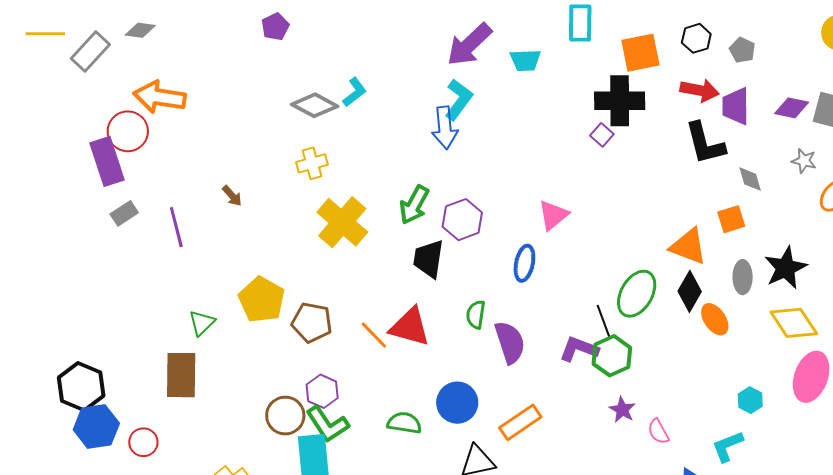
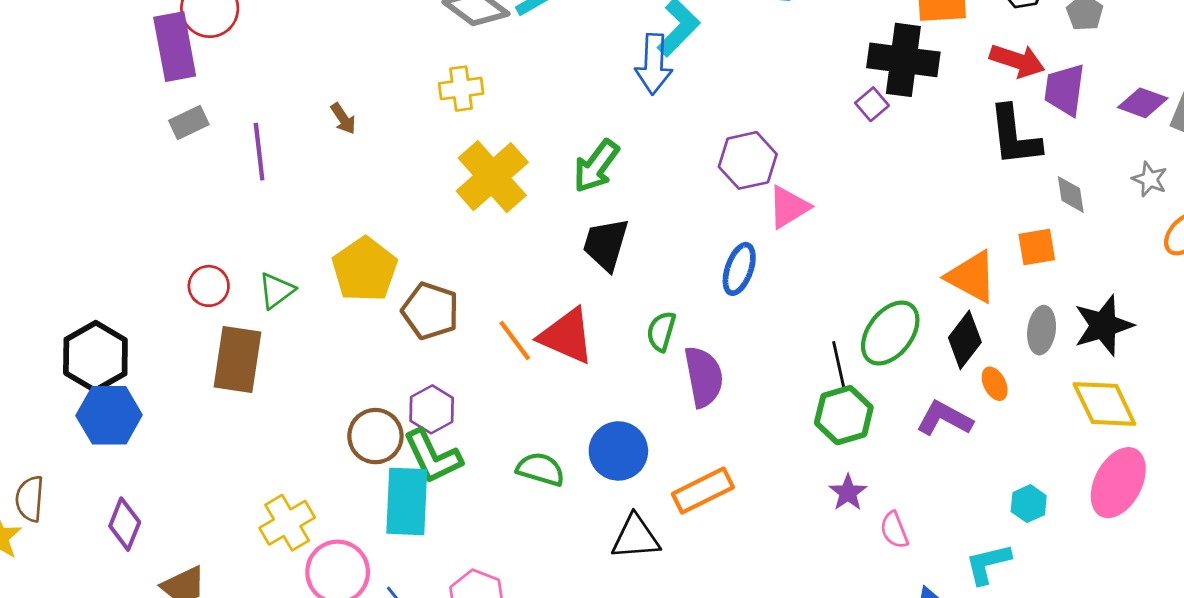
purple hexagon: (462, 220) -> (748, 160), moved
orange ellipse: (715, 319) -> (995, 384), size x0.7
purple L-shape: (579, 349) -> (944, 418), moved
red circle: (143, 442) -> (209, 286), moved

